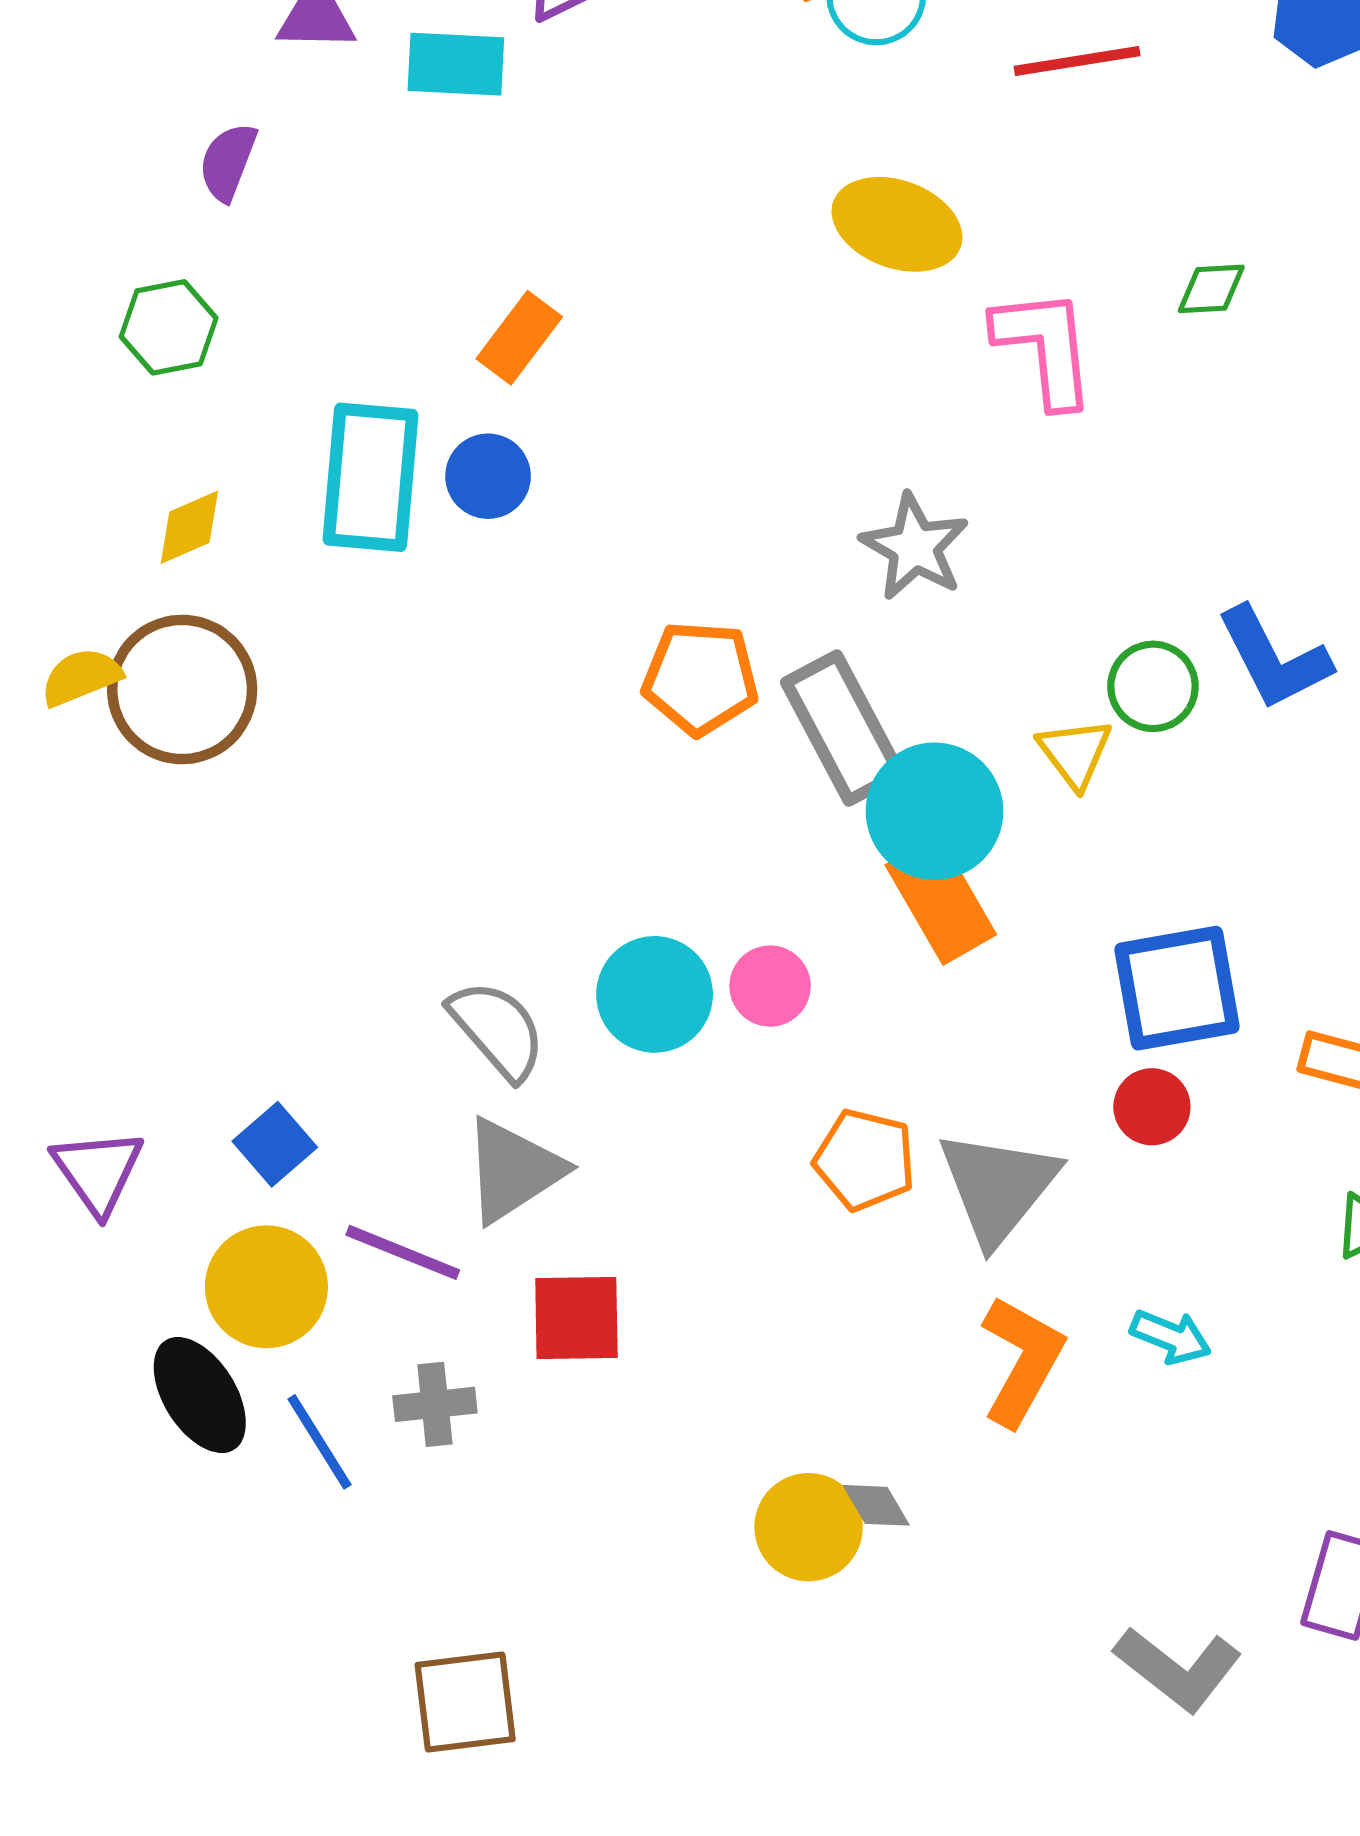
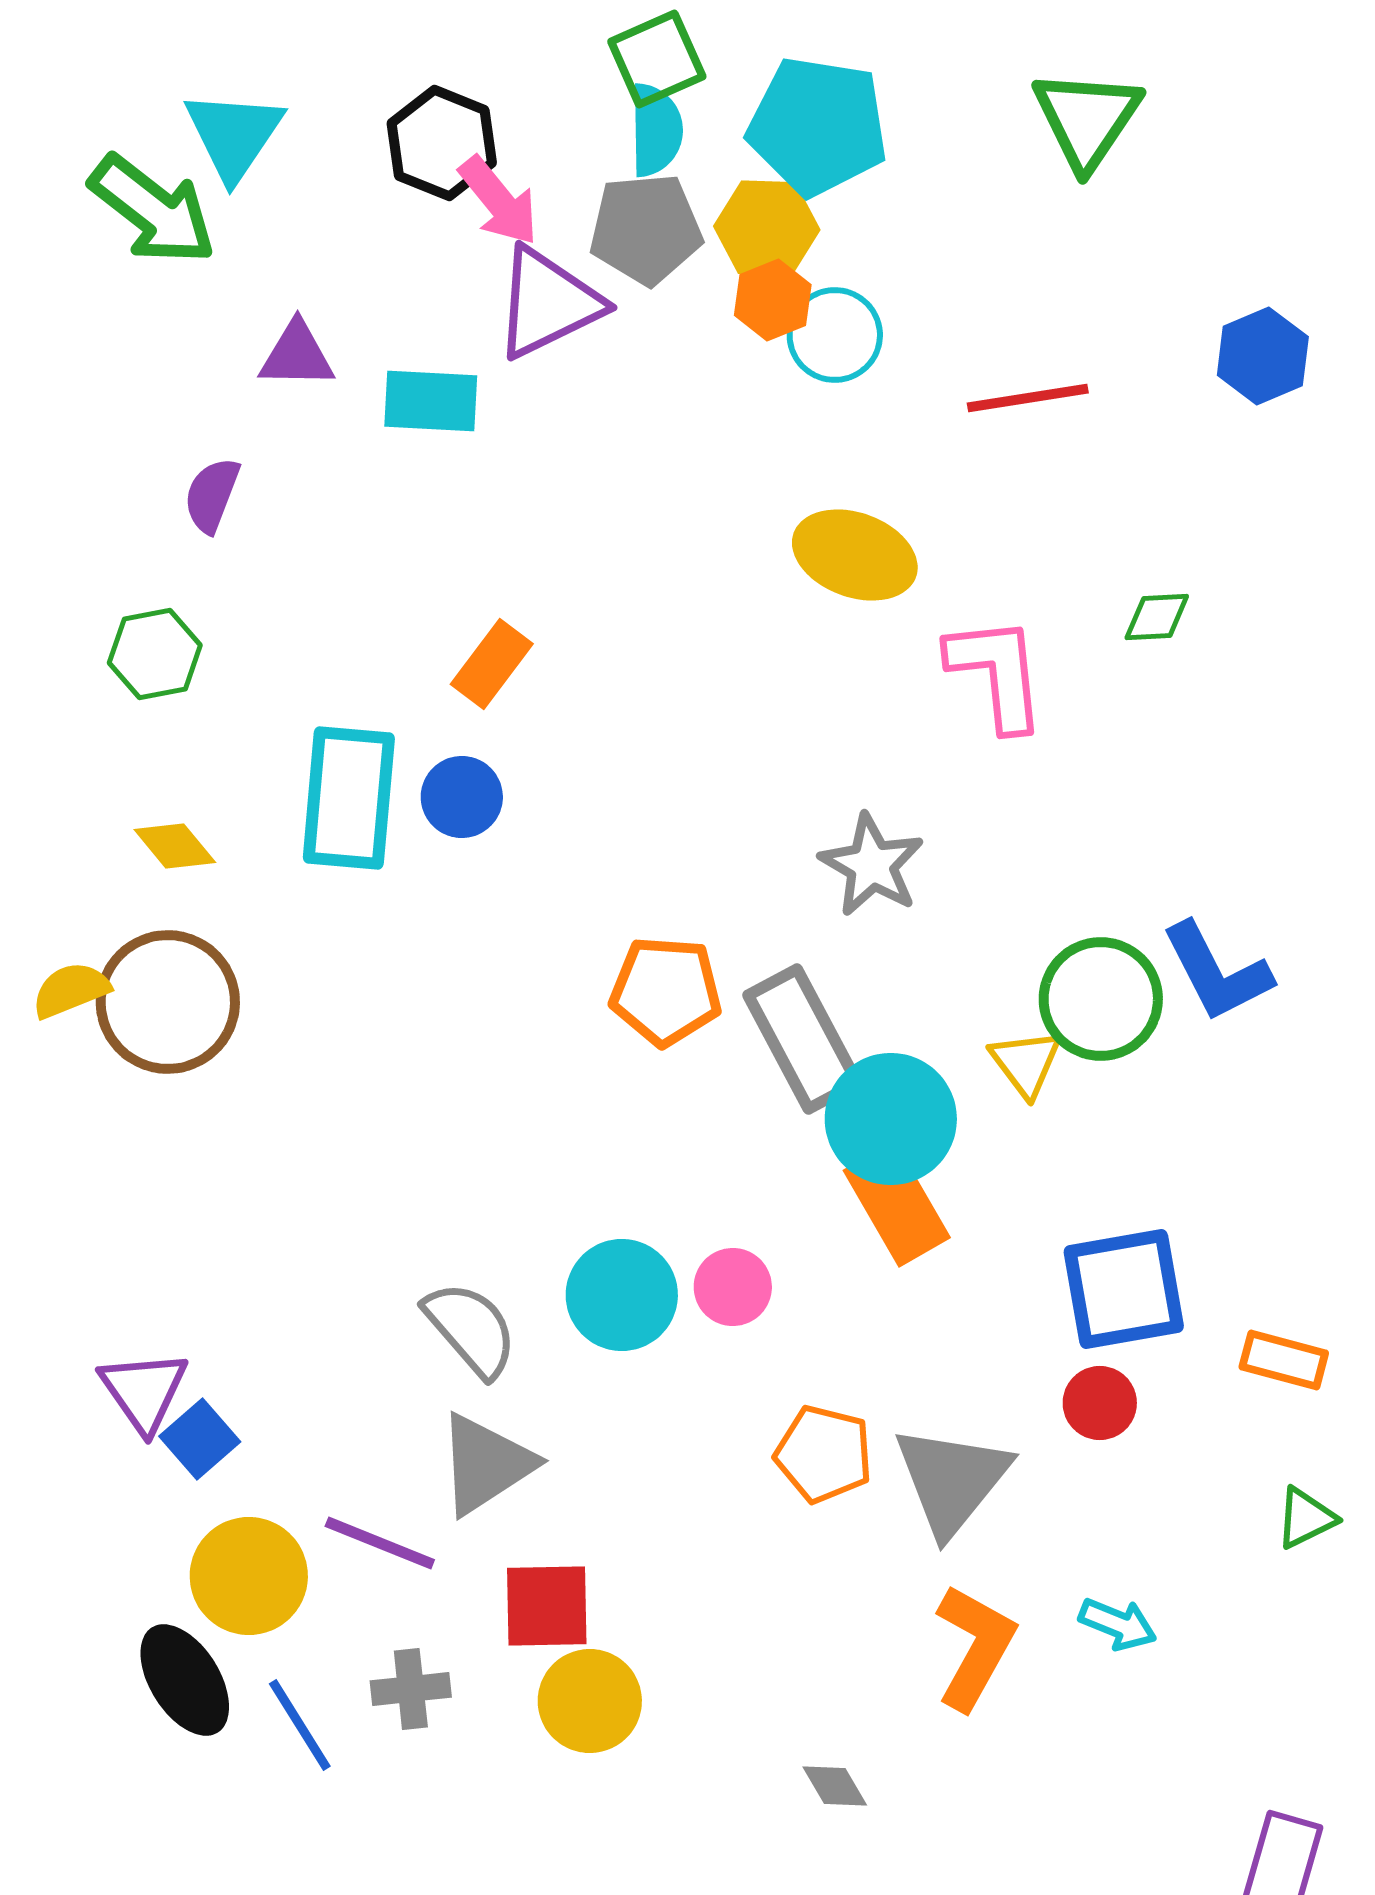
yellow diamond: (189, 527) -> (175, 846), turned 74
green circle: (1153, 686) -> (1101, 999), size x1.4
blue square: (275, 1144) -> (200, 1439), moved
purple triangle: (98, 1171) -> (144, 1391), moved
yellow circle: (809, 1527) -> (590, 1701), moved

